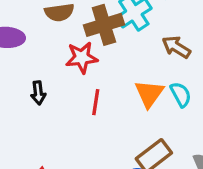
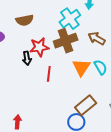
brown cross: (104, 25) -> (66, 41), moved
black arrow: (38, 93) -> (27, 58), moved

